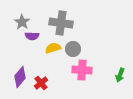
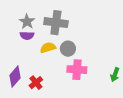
gray star: (22, 22) -> (27, 22), moved

